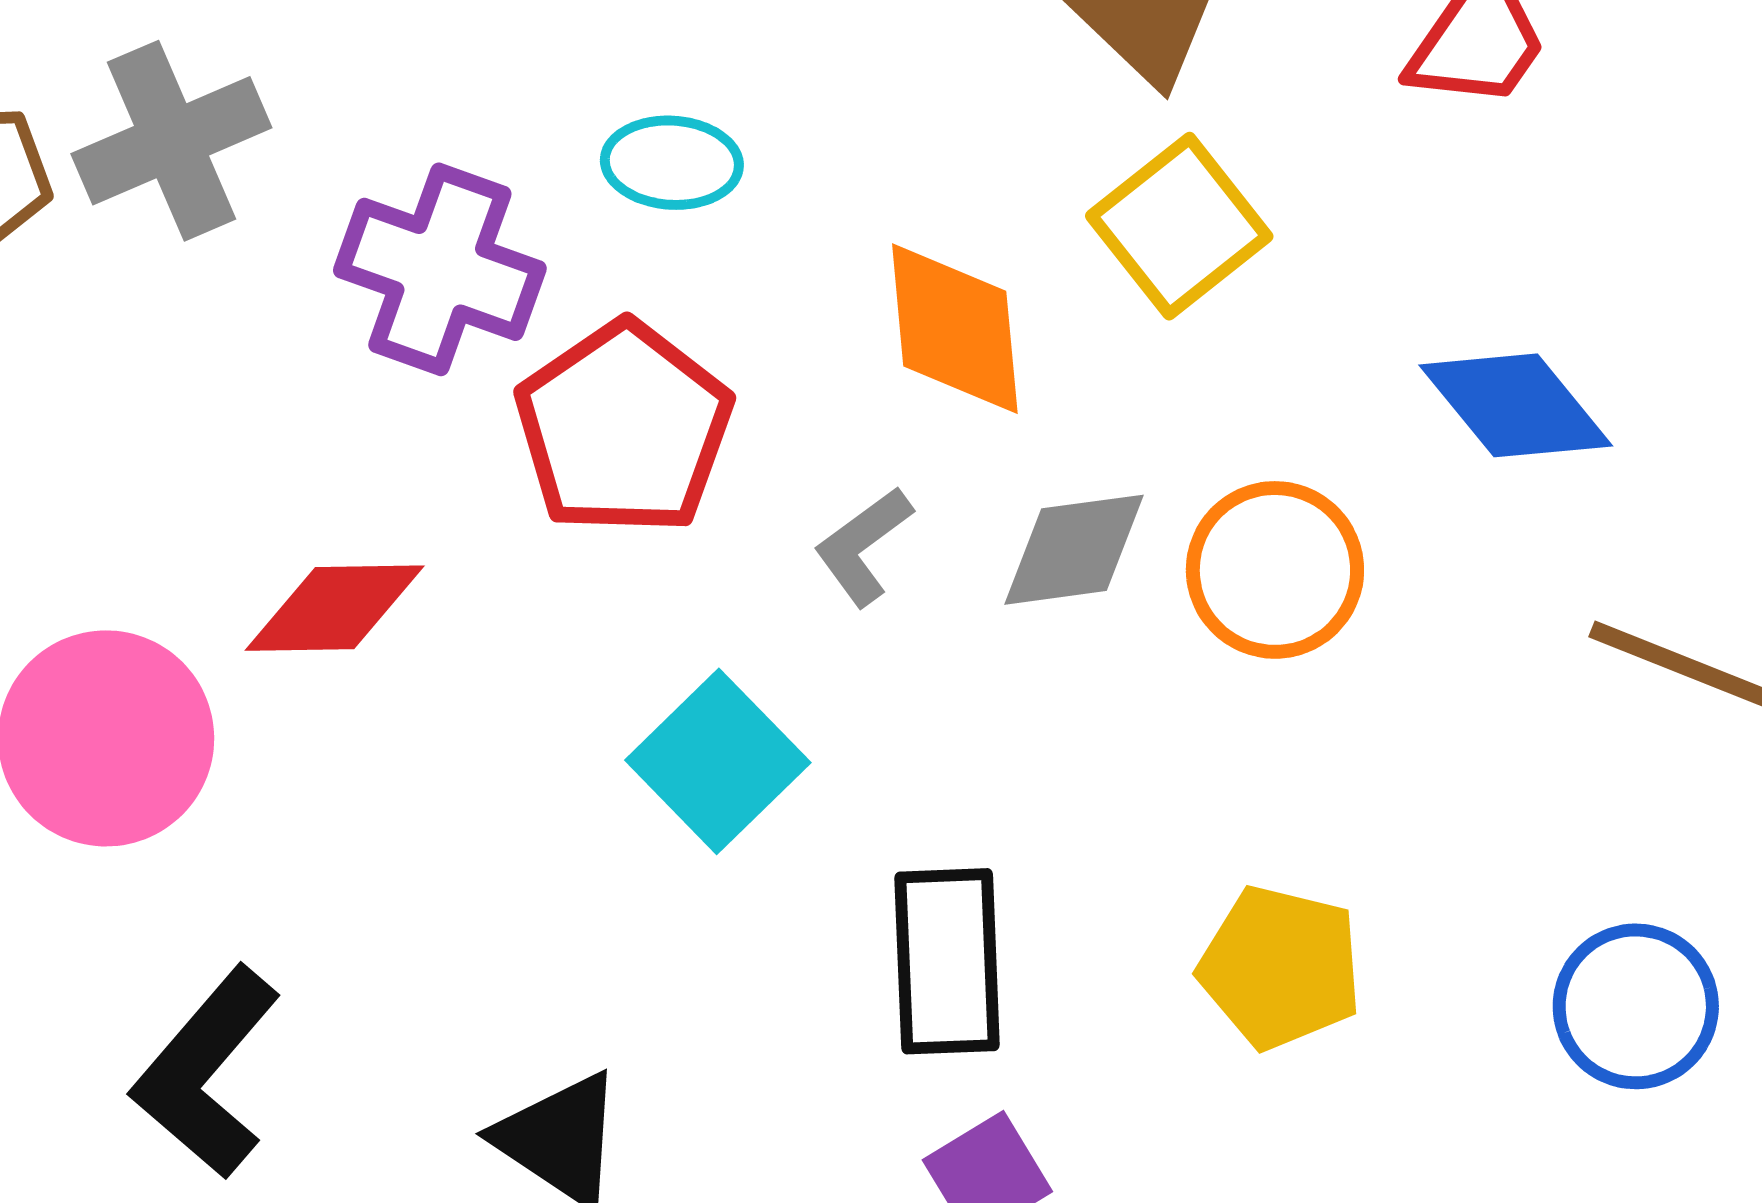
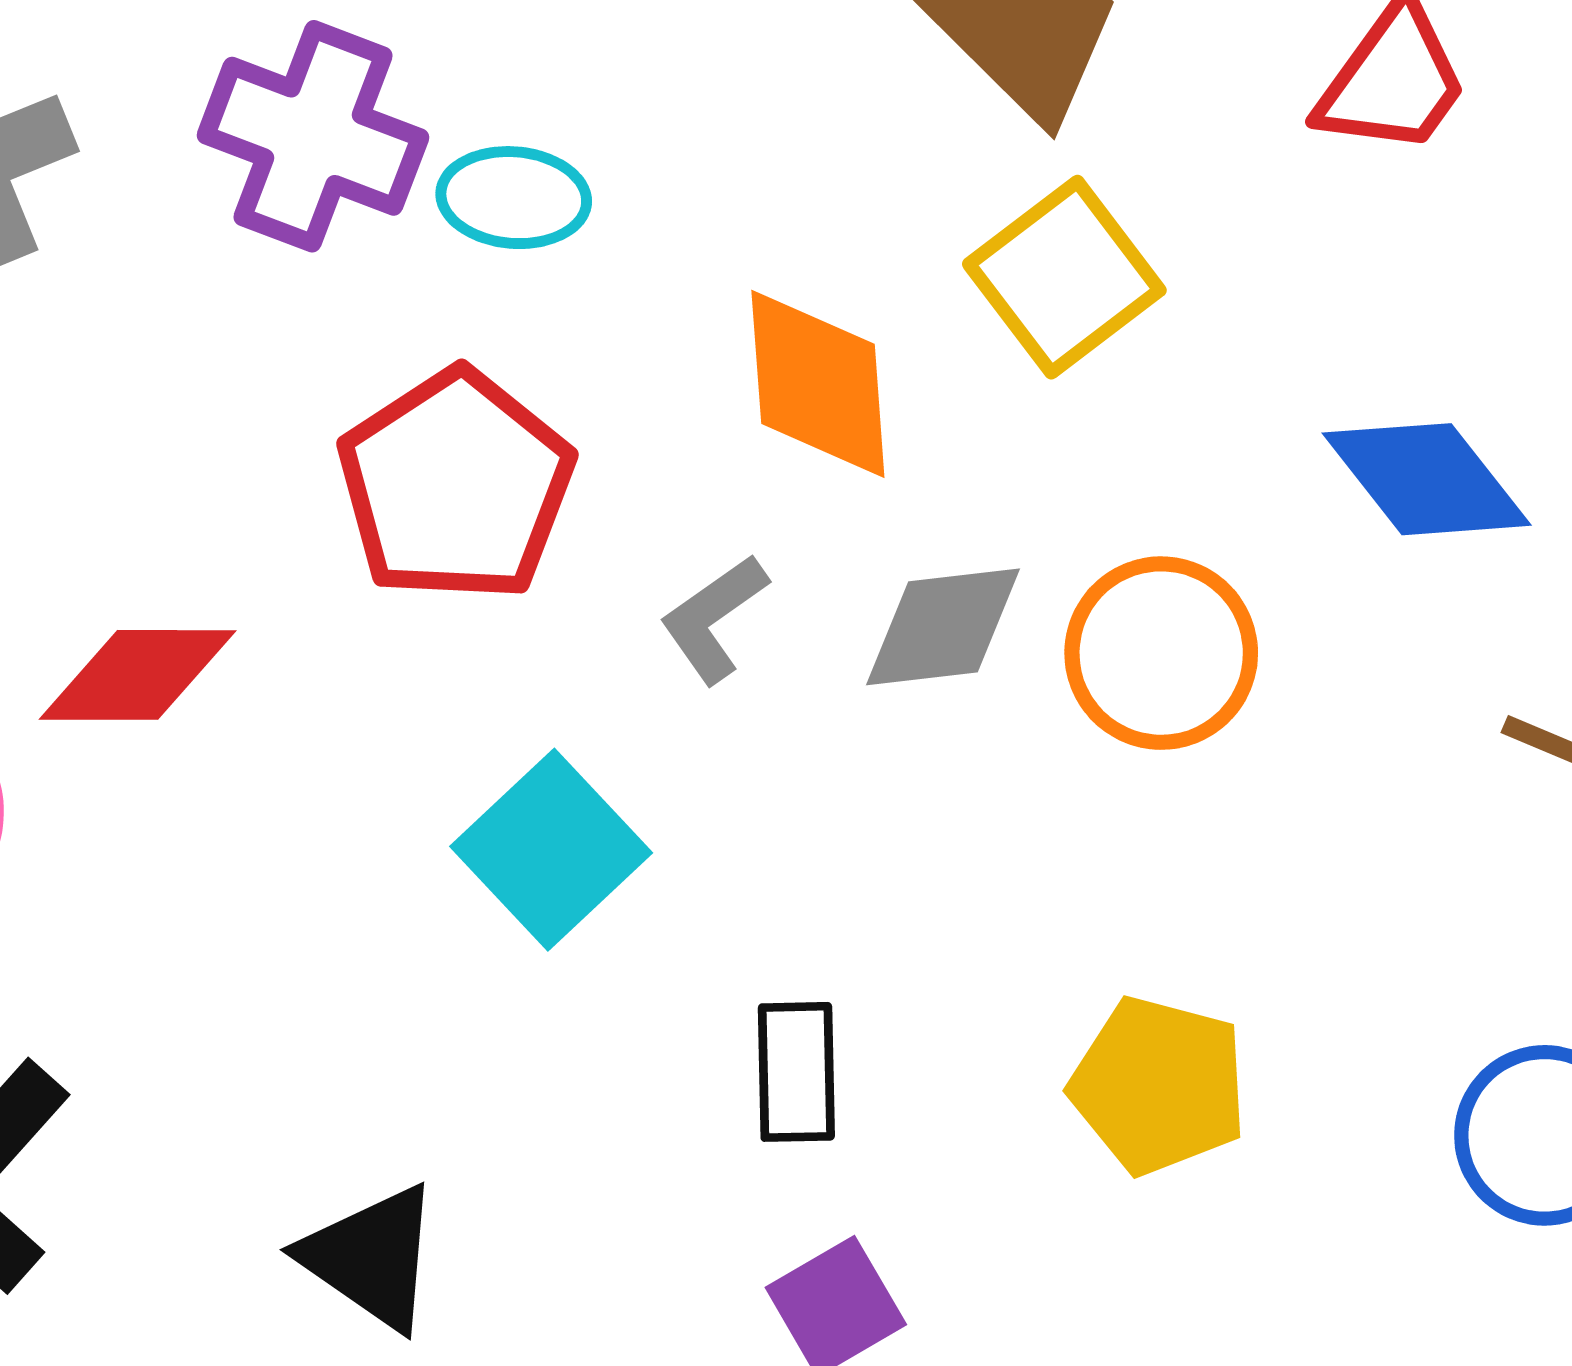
purple cross: (440, 269) -> (313, 136), moved
black rectangle: (947, 961) -> (796, 1072), size x0.7

